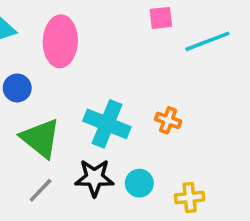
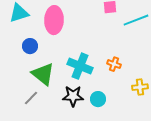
gray line: (41, 190) -> (31, 98), moved
yellow cross: (190, 198) -> (140, 87), moved

